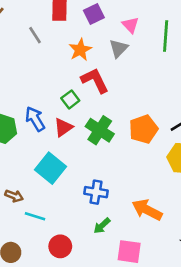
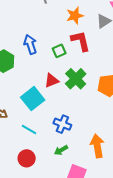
blue arrow: (35, 119) -> (30, 44), moved
red triangle: (63, 127) -> (52, 81), moved
orange arrow: (147, 210) -> (97, 146), turned 40
cyan line: (35, 216) -> (29, 129), moved

